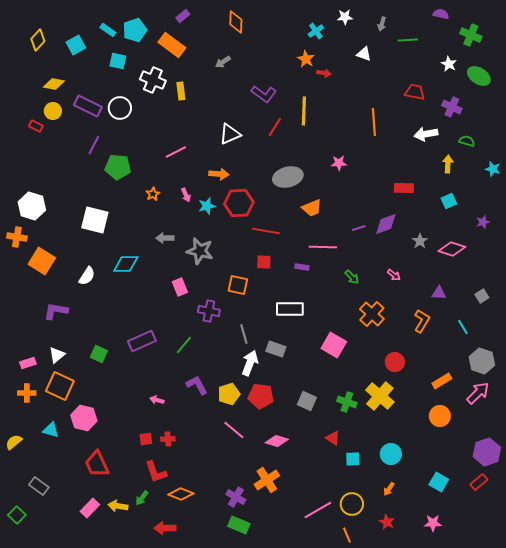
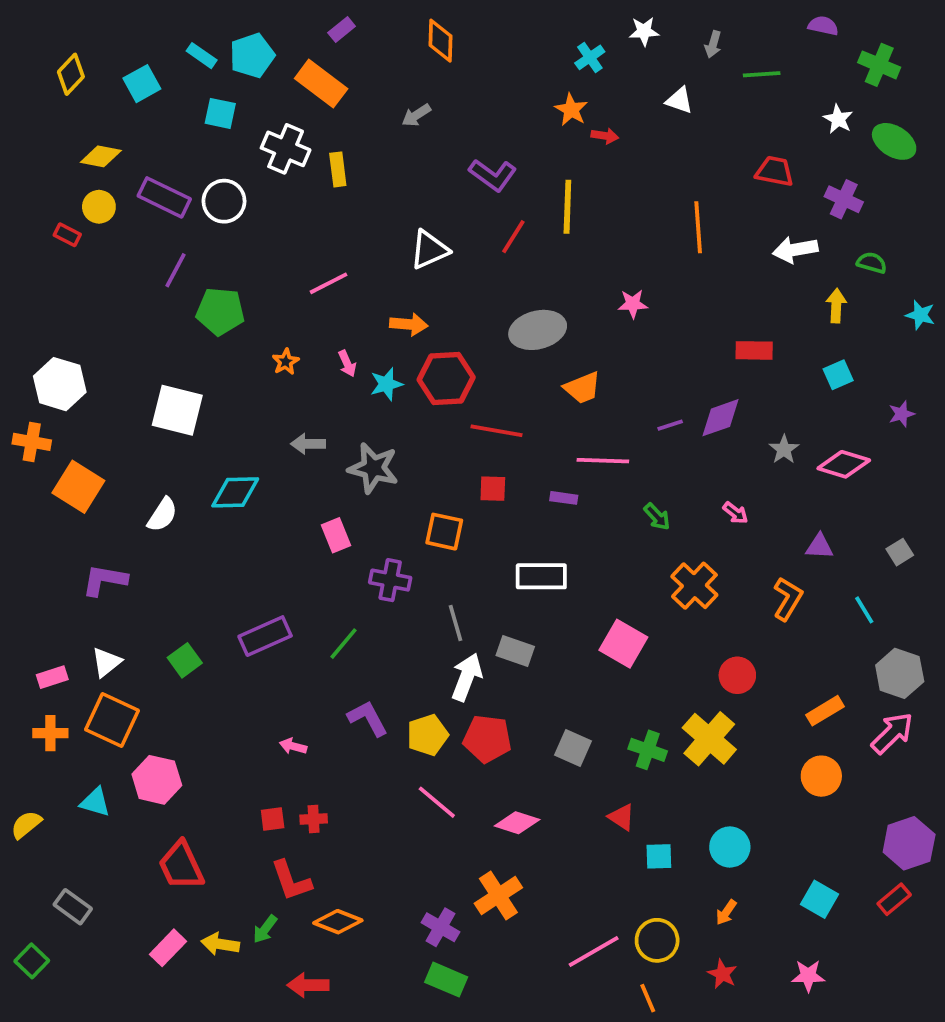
green square: (99, 354) -> (185, 660), turned 30

